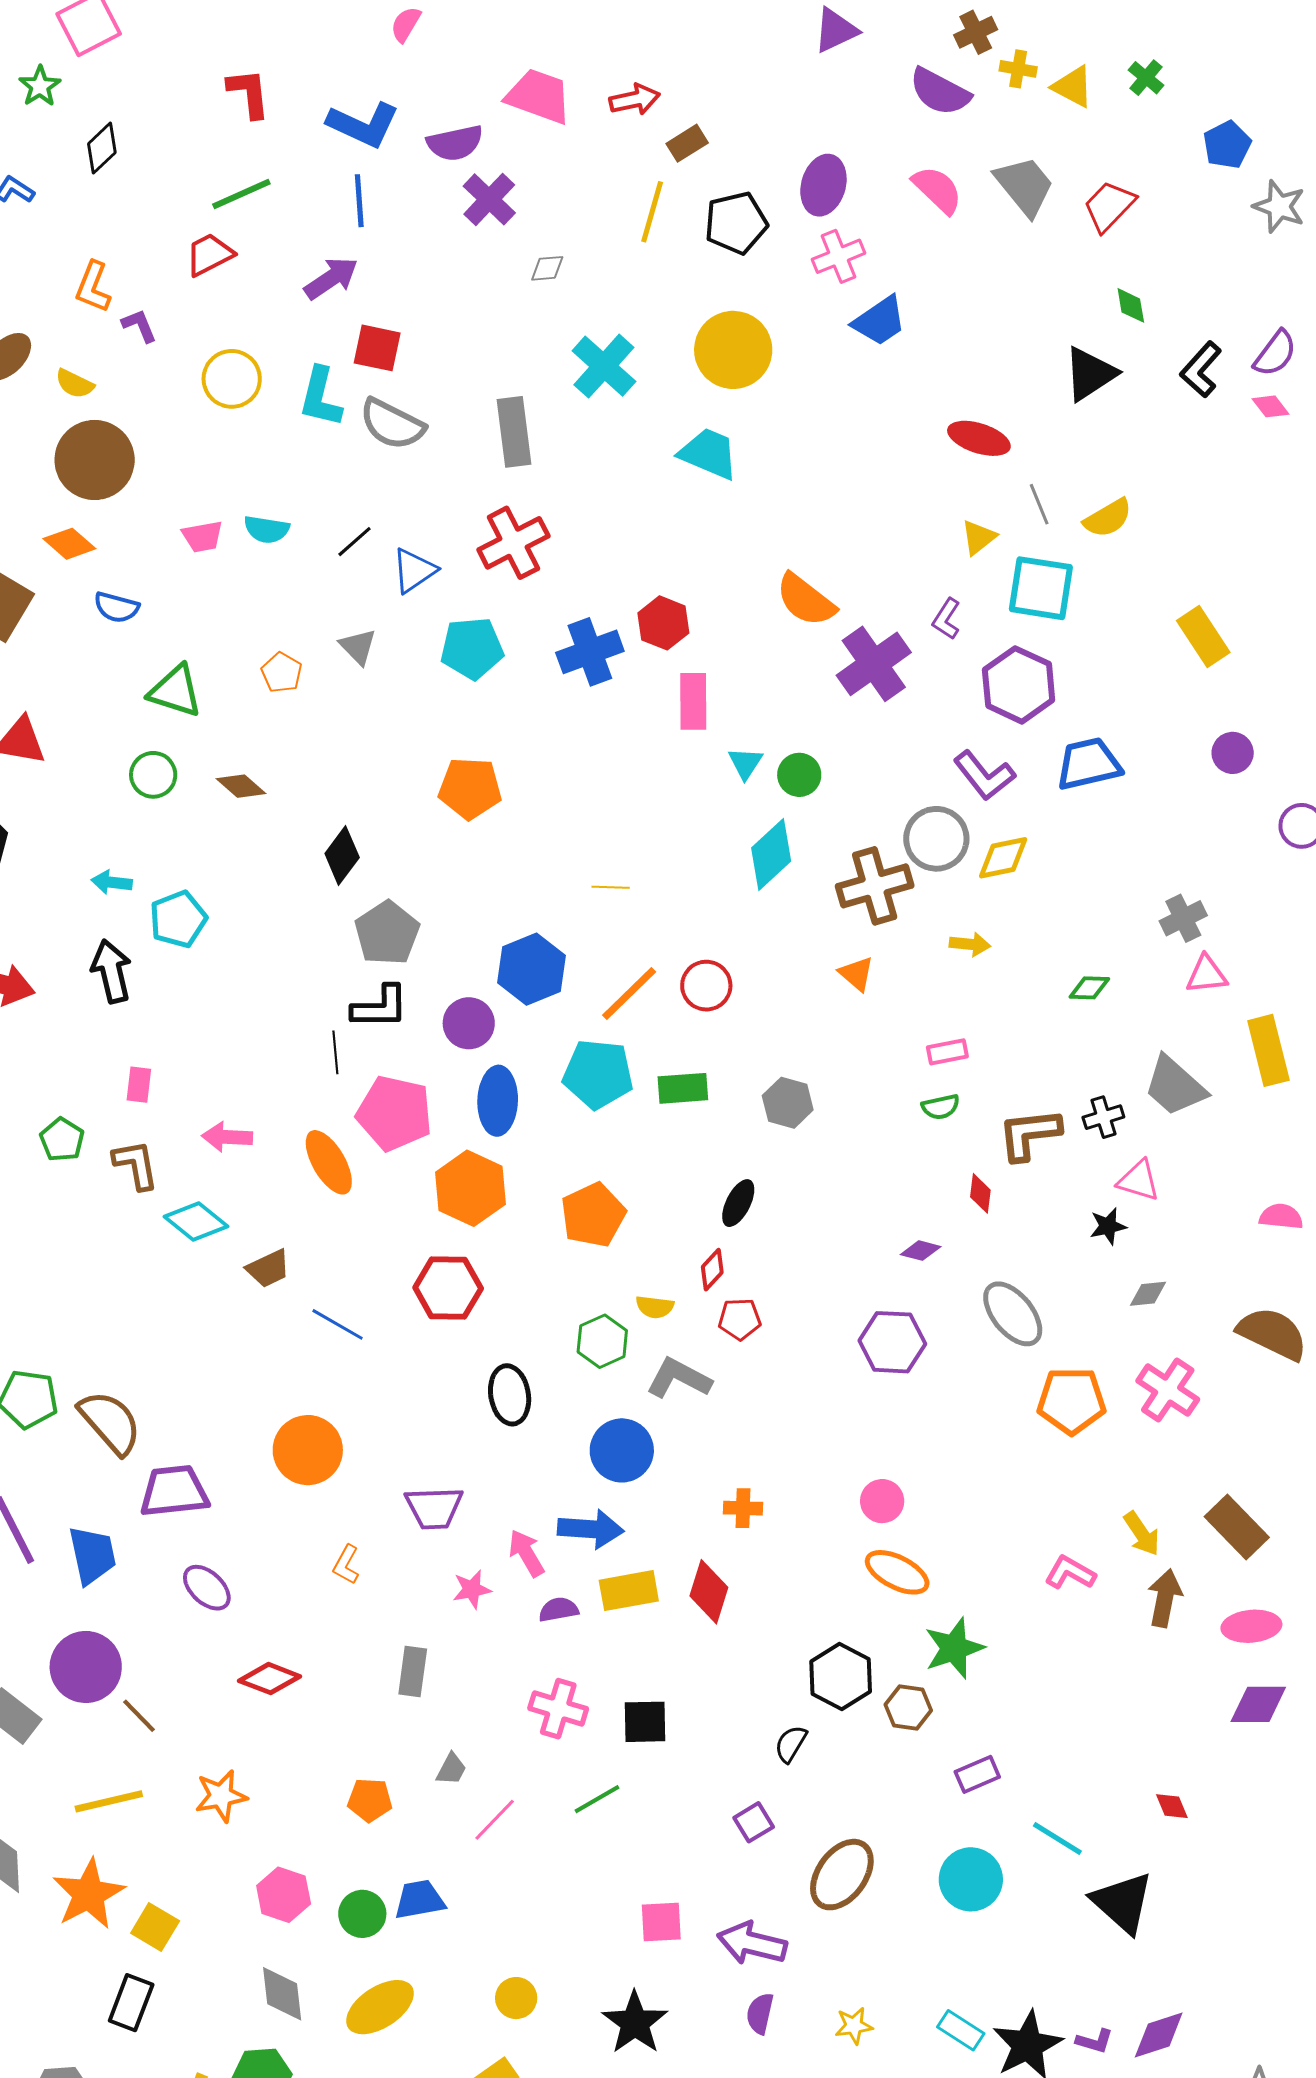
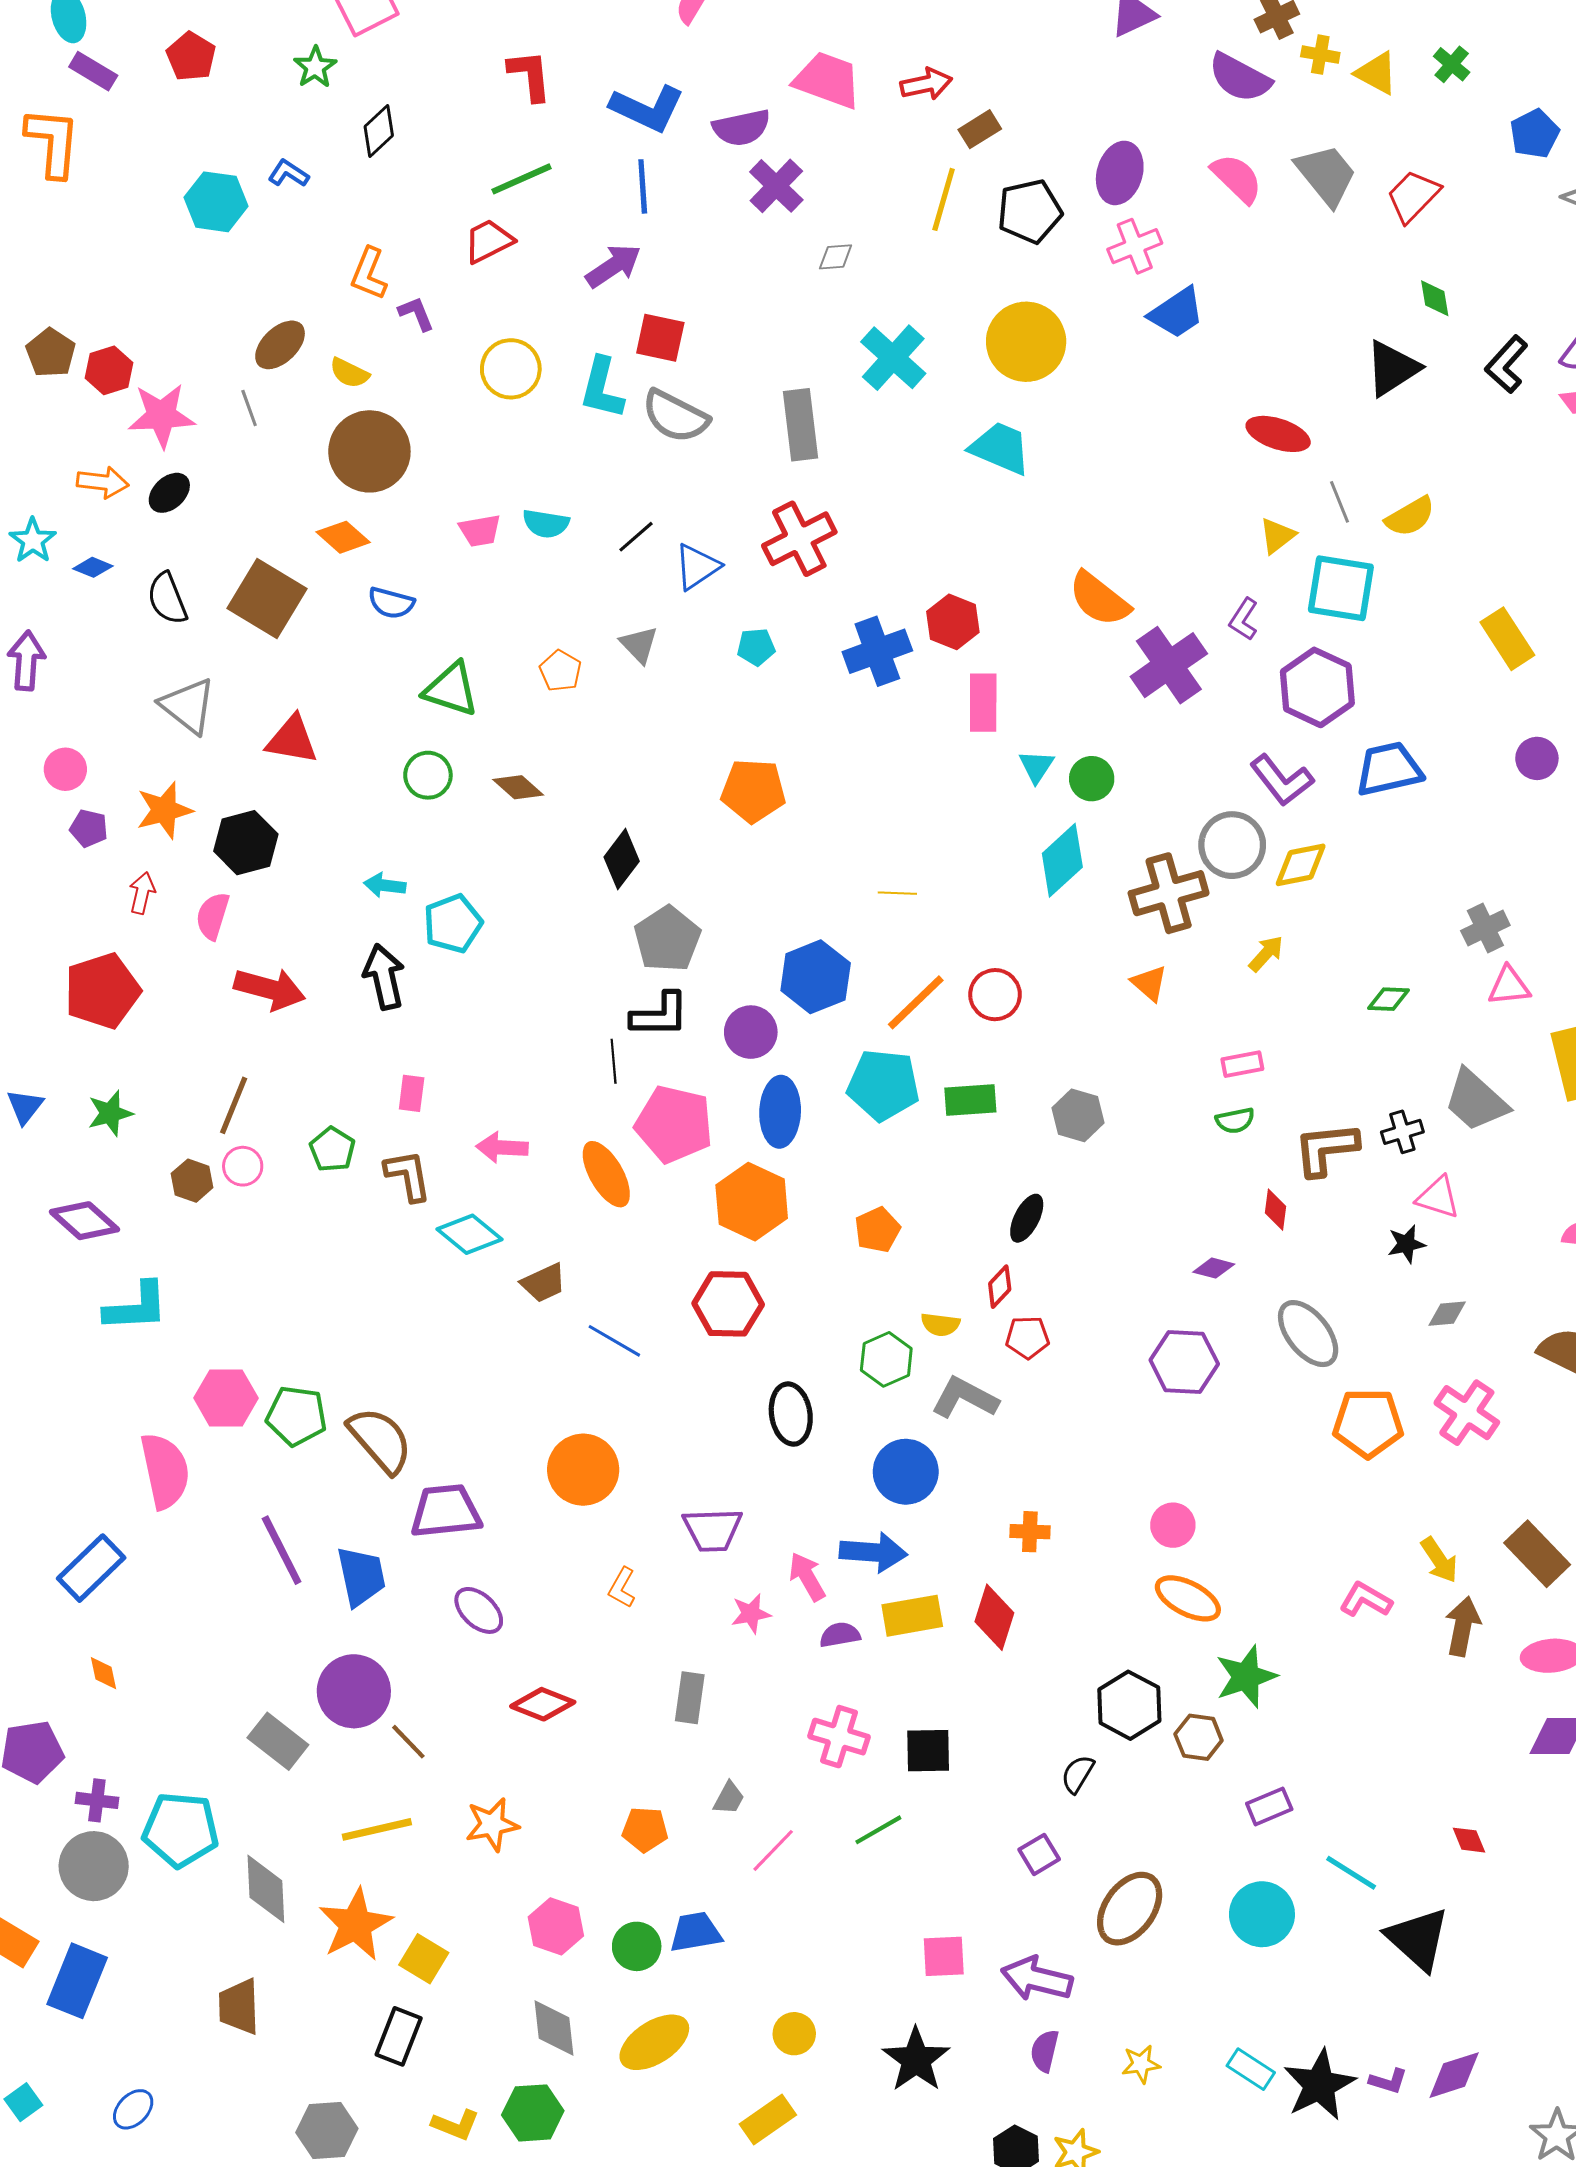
cyan pentagon: (472, 648) -> (756, 647), size x0.6
yellow arrow: (970, 944) -> (1266, 954), turned -54
orange pentagon: (593, 1215) -> (877, 1230), size x0.7

